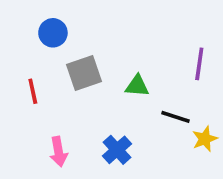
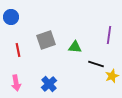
blue circle: (53, 33) -> (11, 17), moved
blue cross: (117, 150) -> (49, 84), moved
pink arrow: (58, 152) -> (16, 83), moved

